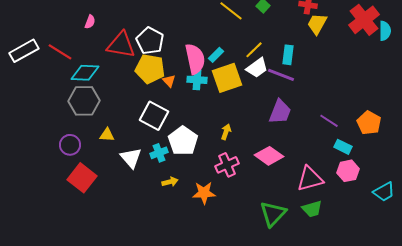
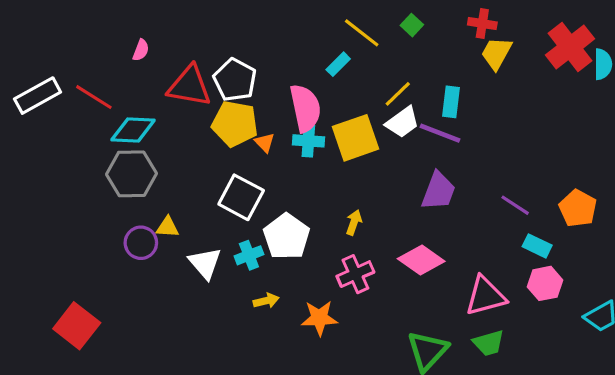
cyan rectangle: (216, 55) -> (338, 64), moved
purple circle: (70, 145) -> (141, 243), moved
red square: (82, 178) -> (77, 326), moved

